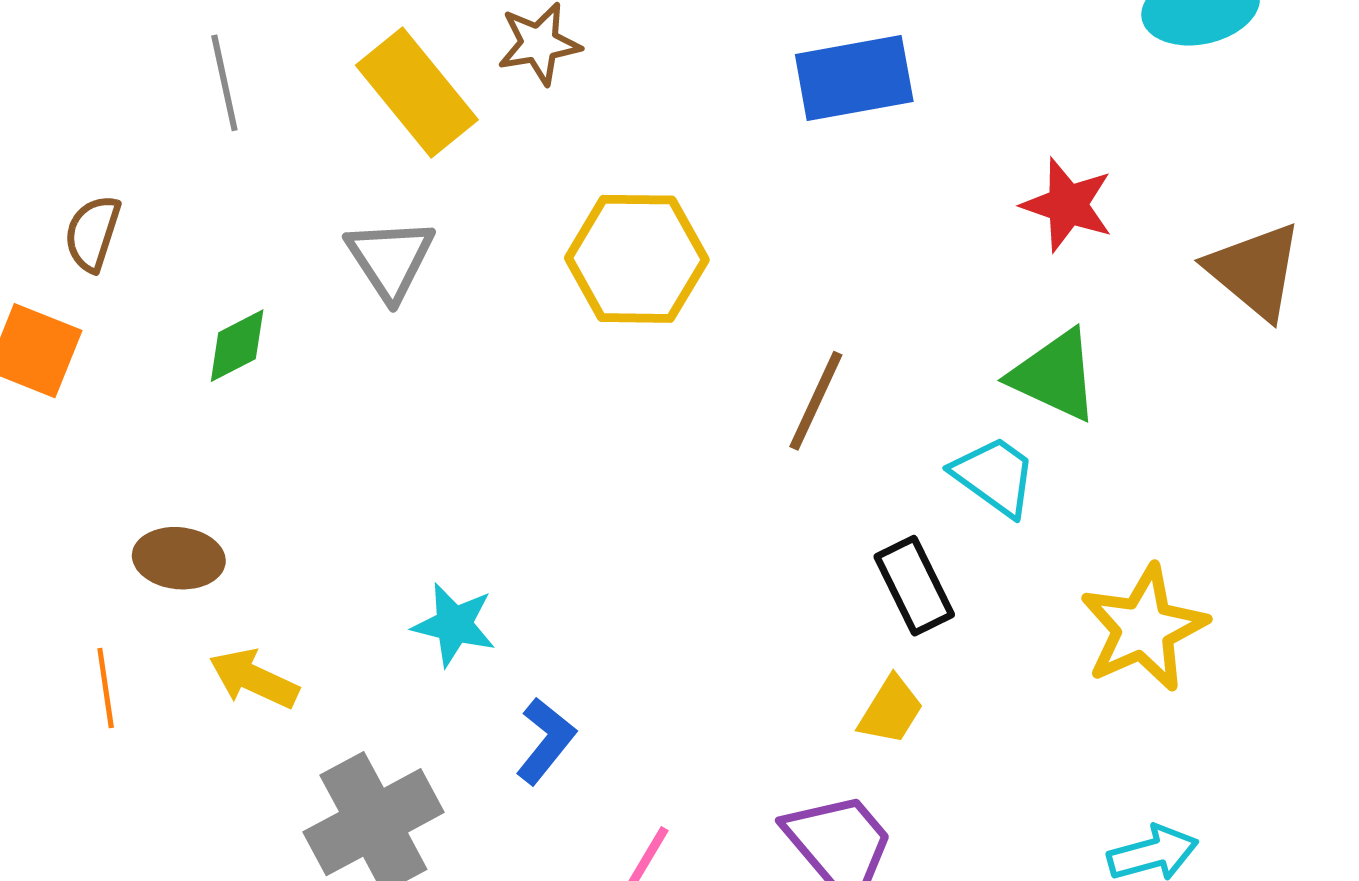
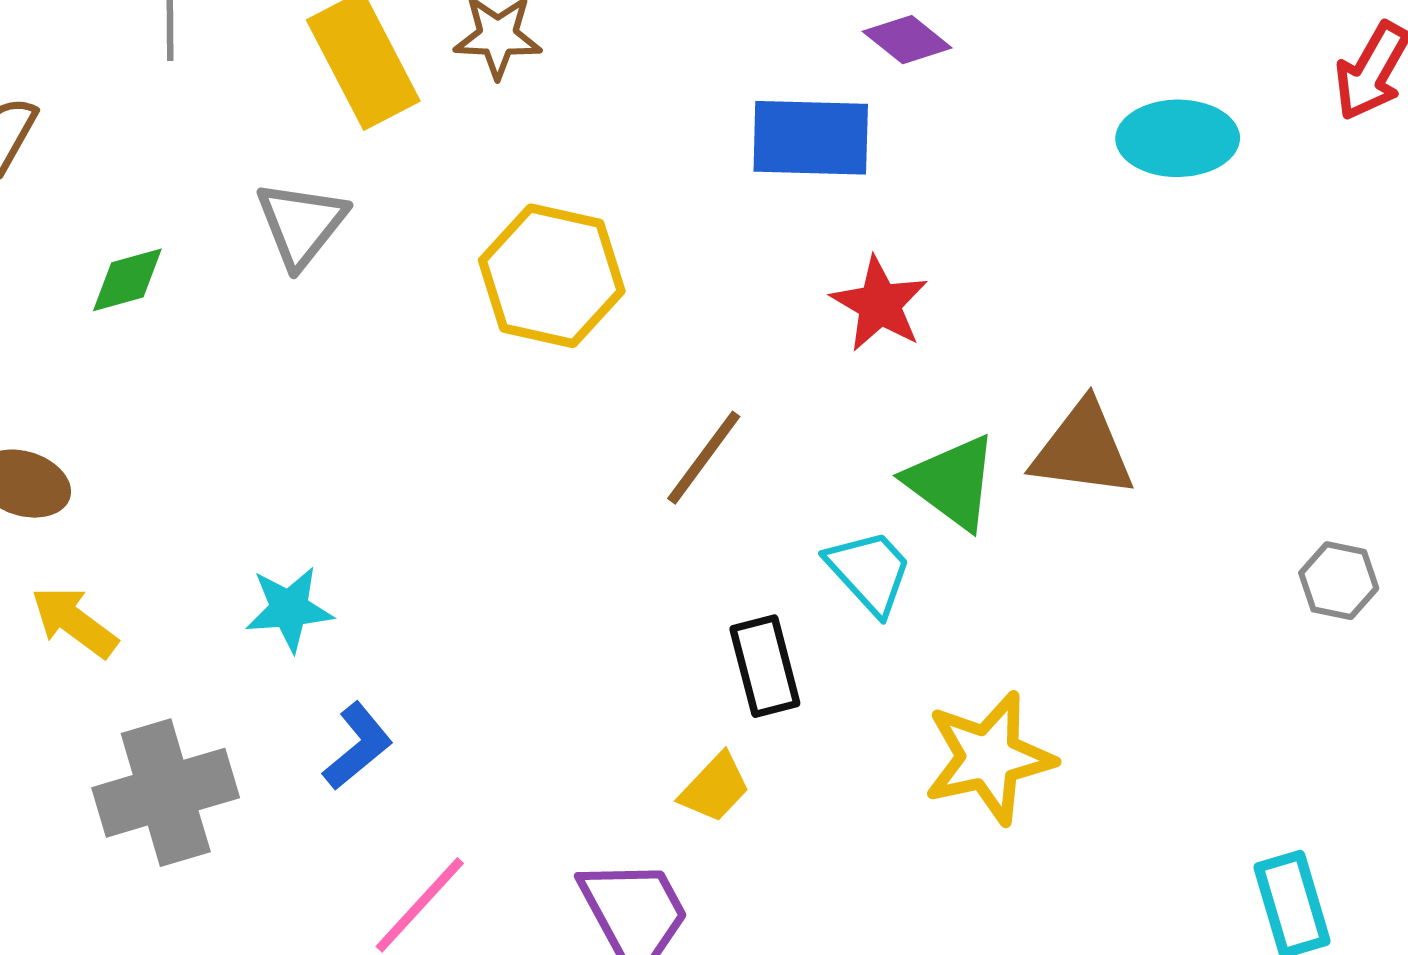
red star: (1067, 205) -> (880, 304), moved
brown triangle: (1255, 271) -> (1083, 450), moved, turned -44
cyan star: (454, 625) -> (289, 609), turned -30

